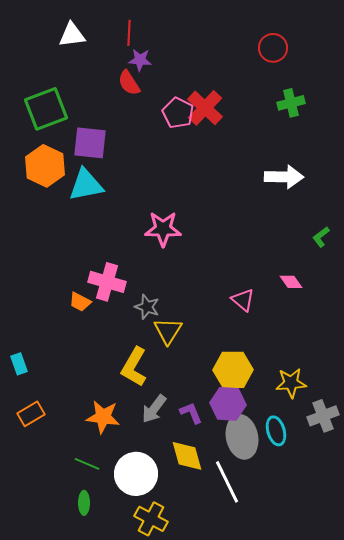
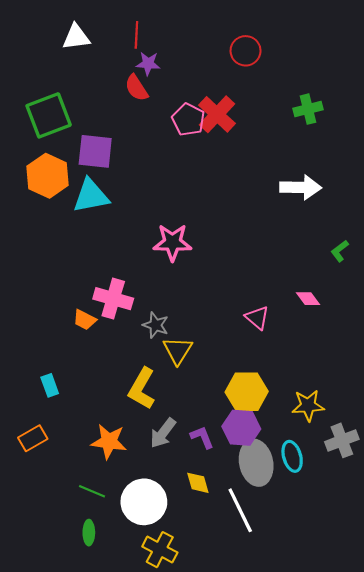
red circle: (273, 48) -> (246, 51), moved
cyan rectangle: (19, 364) -> (50, 385), moved
yellow diamond: (187, 456) -> (198, 483), size x0.7

